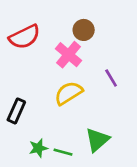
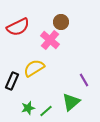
purple line: (111, 78) -> (84, 80), moved
yellow semicircle: (68, 93) -> (34, 68), moved
green line: (63, 152) -> (46, 111), turned -56

